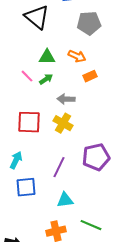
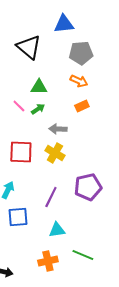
orange arrow: (77, 56) -> (79, 81), moved

